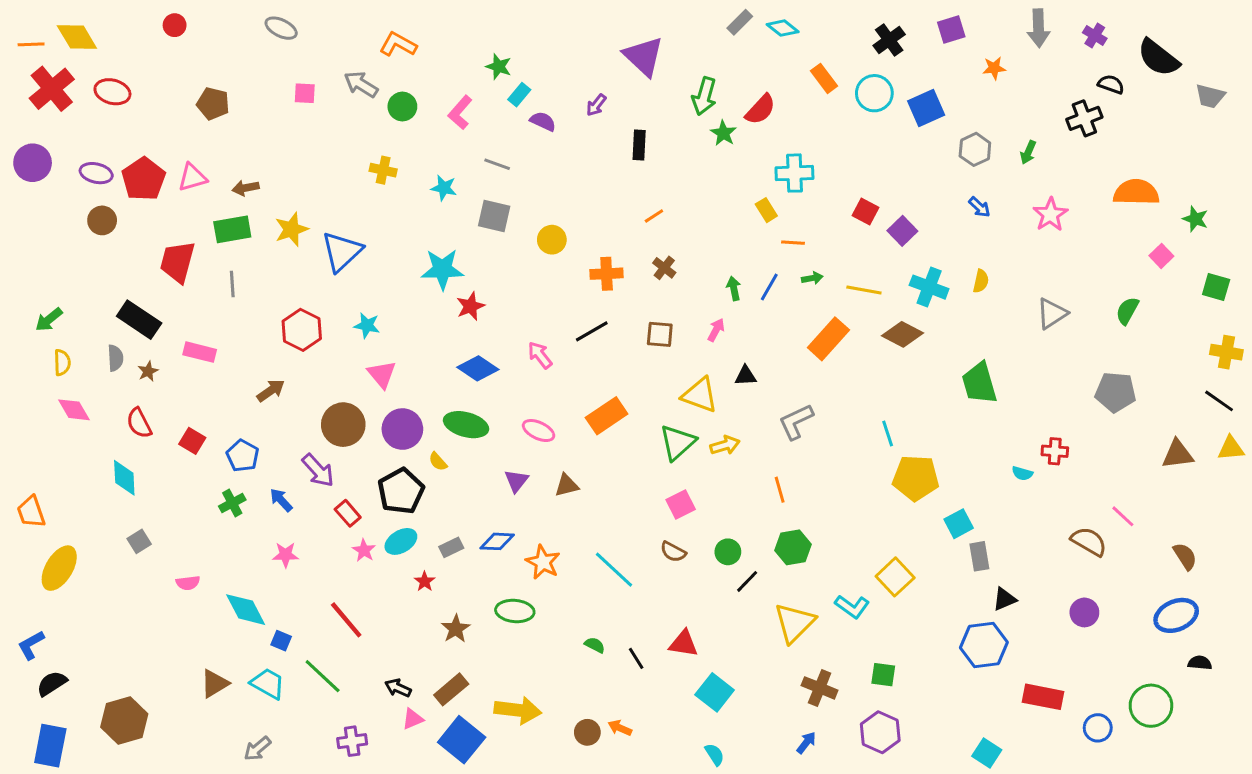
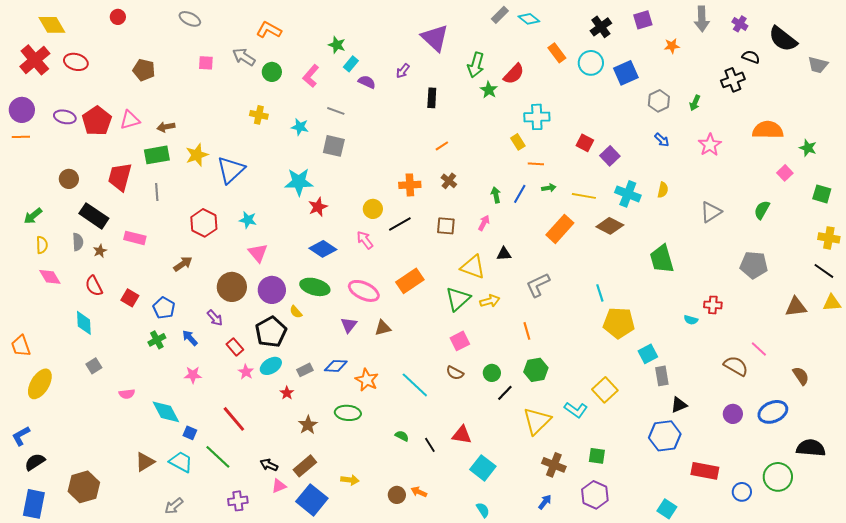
orange line: (31, 44) -> (21, 137), moved
brown circle: (102, 220) -> (69, 179), moved
yellow circle: (552, 240) -> (373, 209), moved
pink ellipse: (539, 431) -> (364, 291), size x1.4
purple arrow: (318, 470) -> (215, 318), size x0.7
blue ellipse: (1176, 615) -> (773, 412), moved
black semicircle: (1200, 663) -> (811, 448), size x1.8
yellow arrow: (518, 710) -> (350, 480), size x0.6

